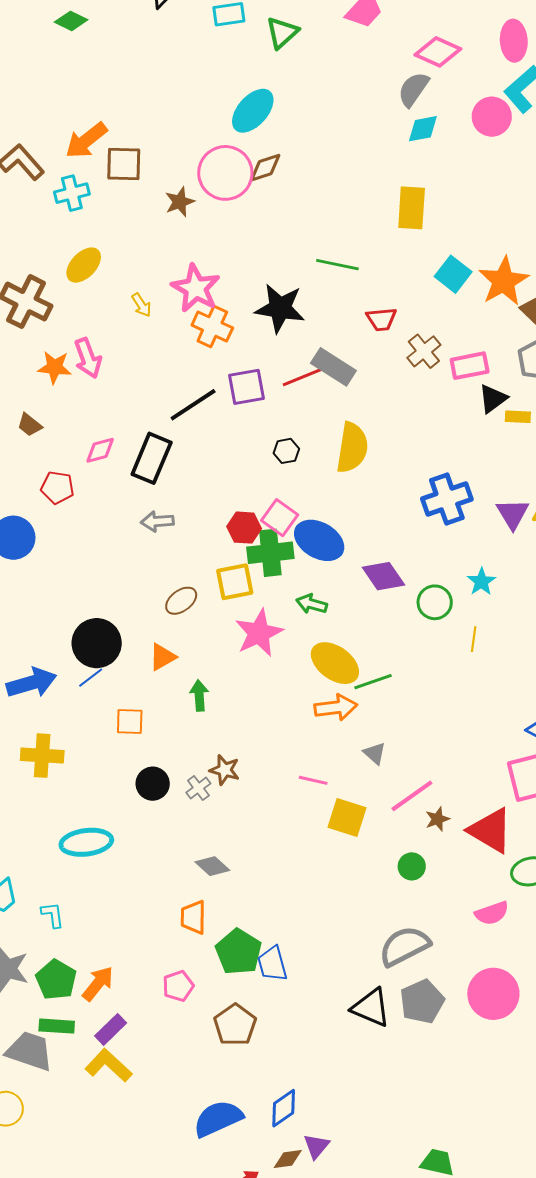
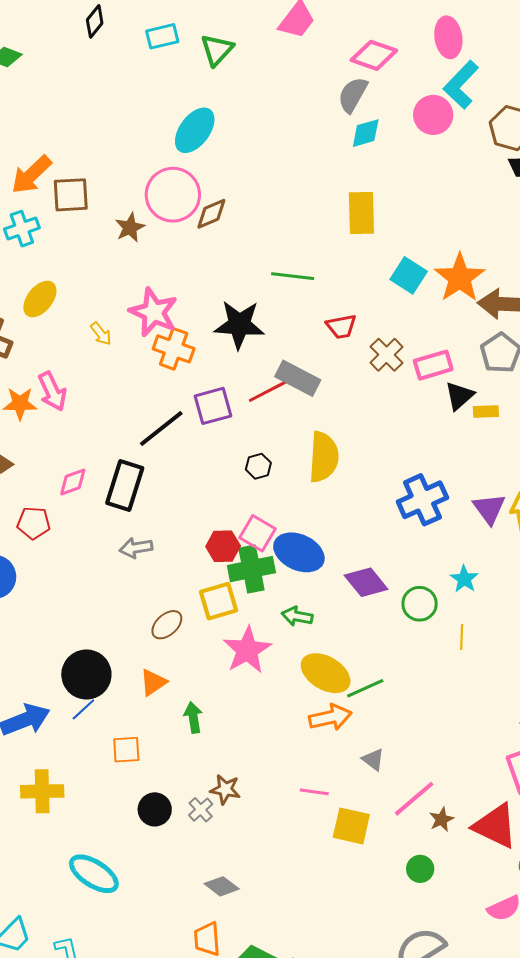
brown diamond: (265, 168) -> (211, 214), moved
cyan ellipse: (86, 842) -> (94, 874), turned 45

